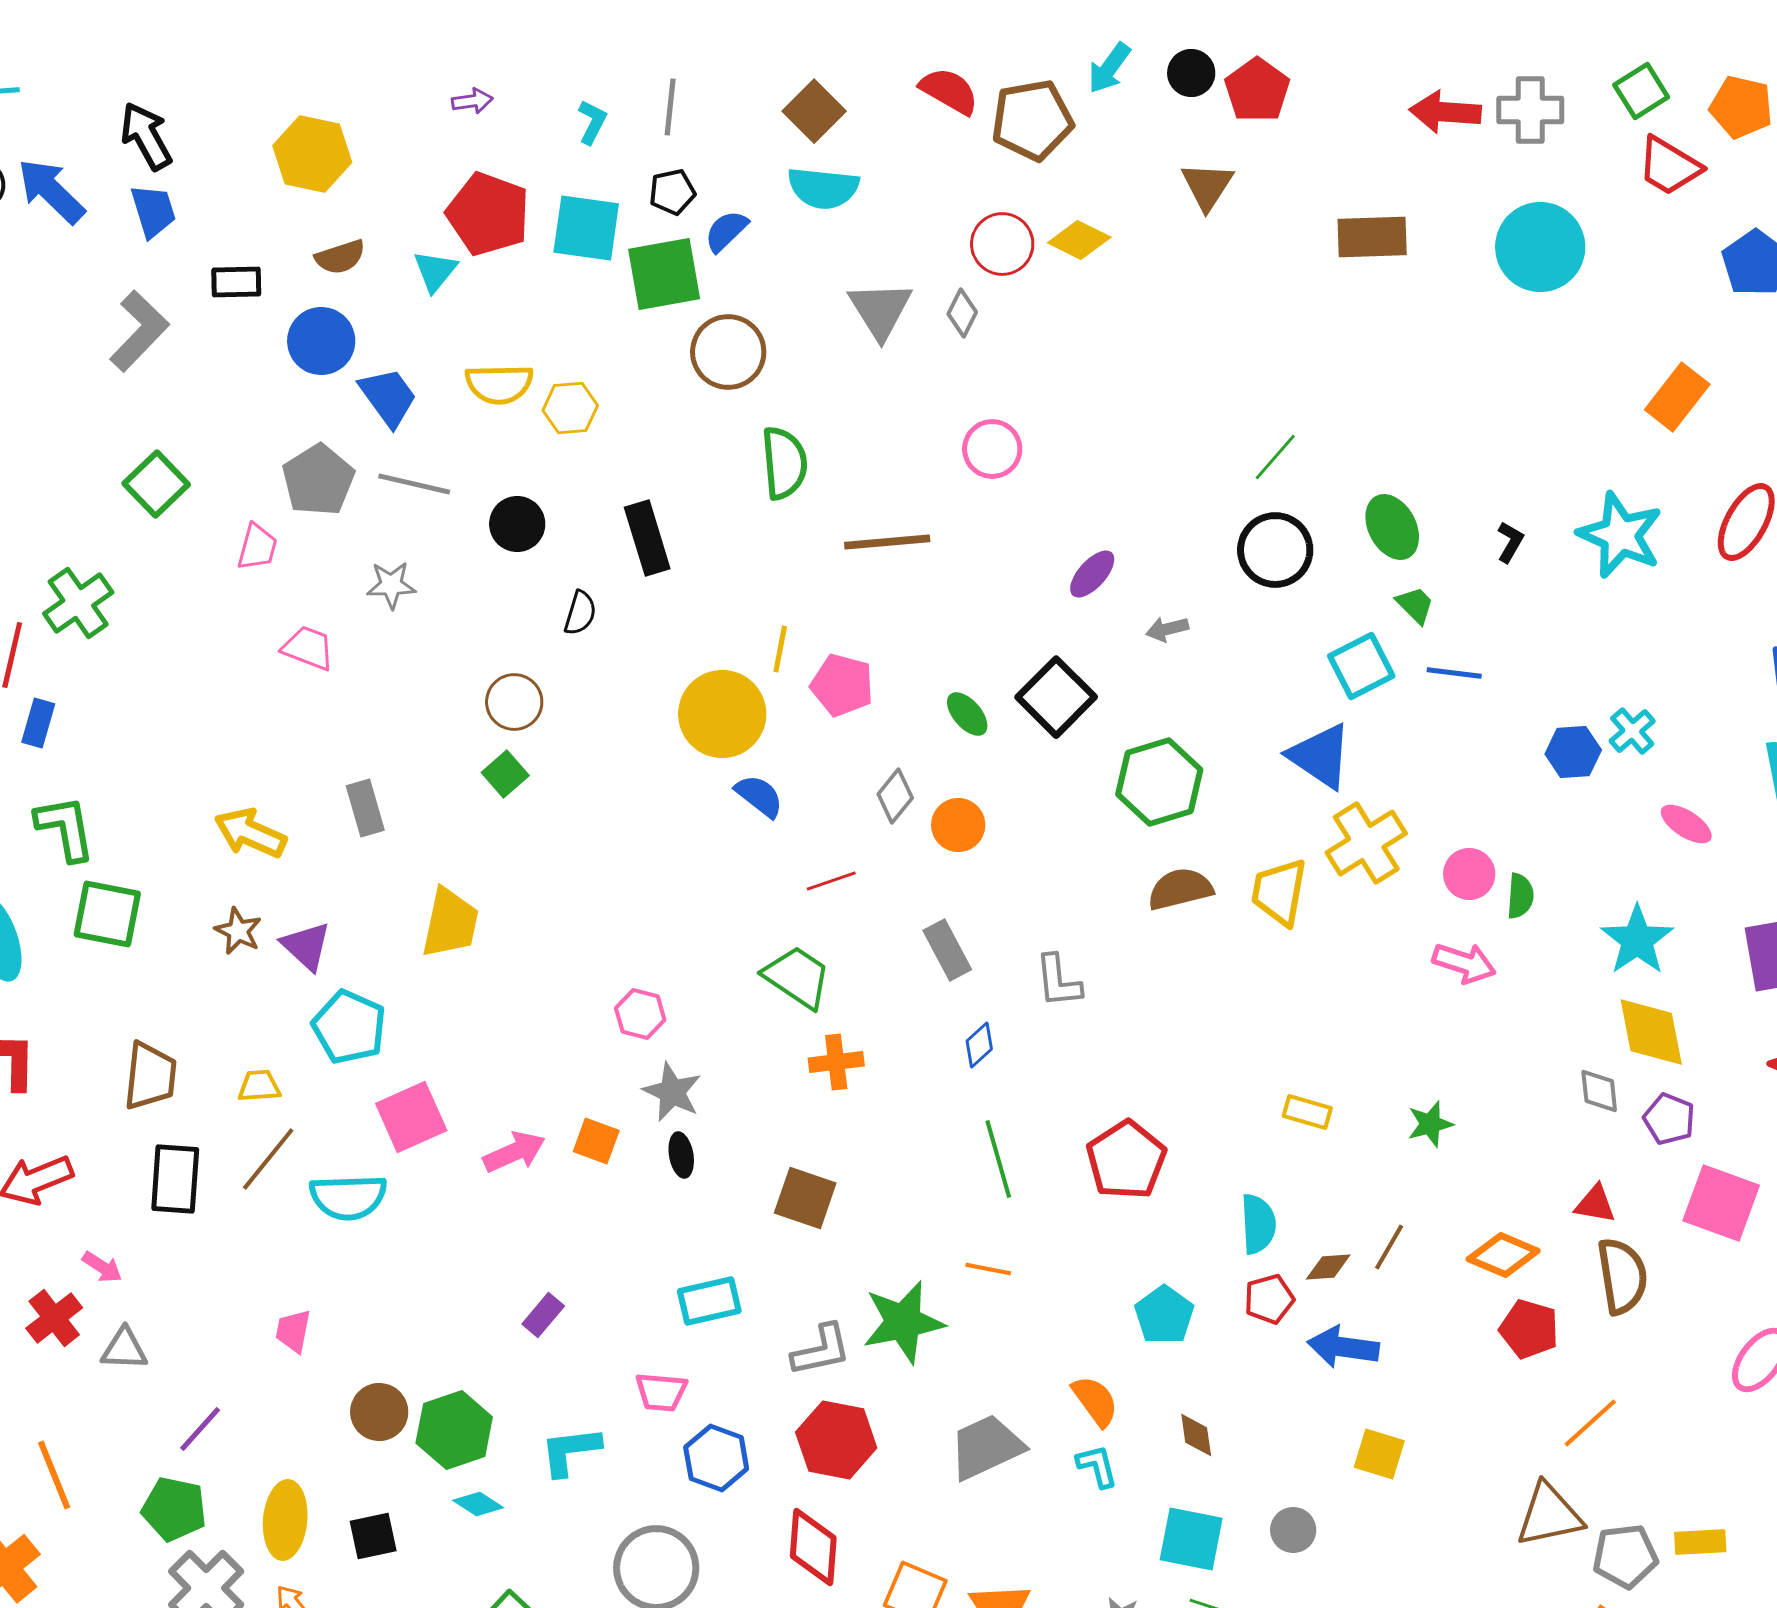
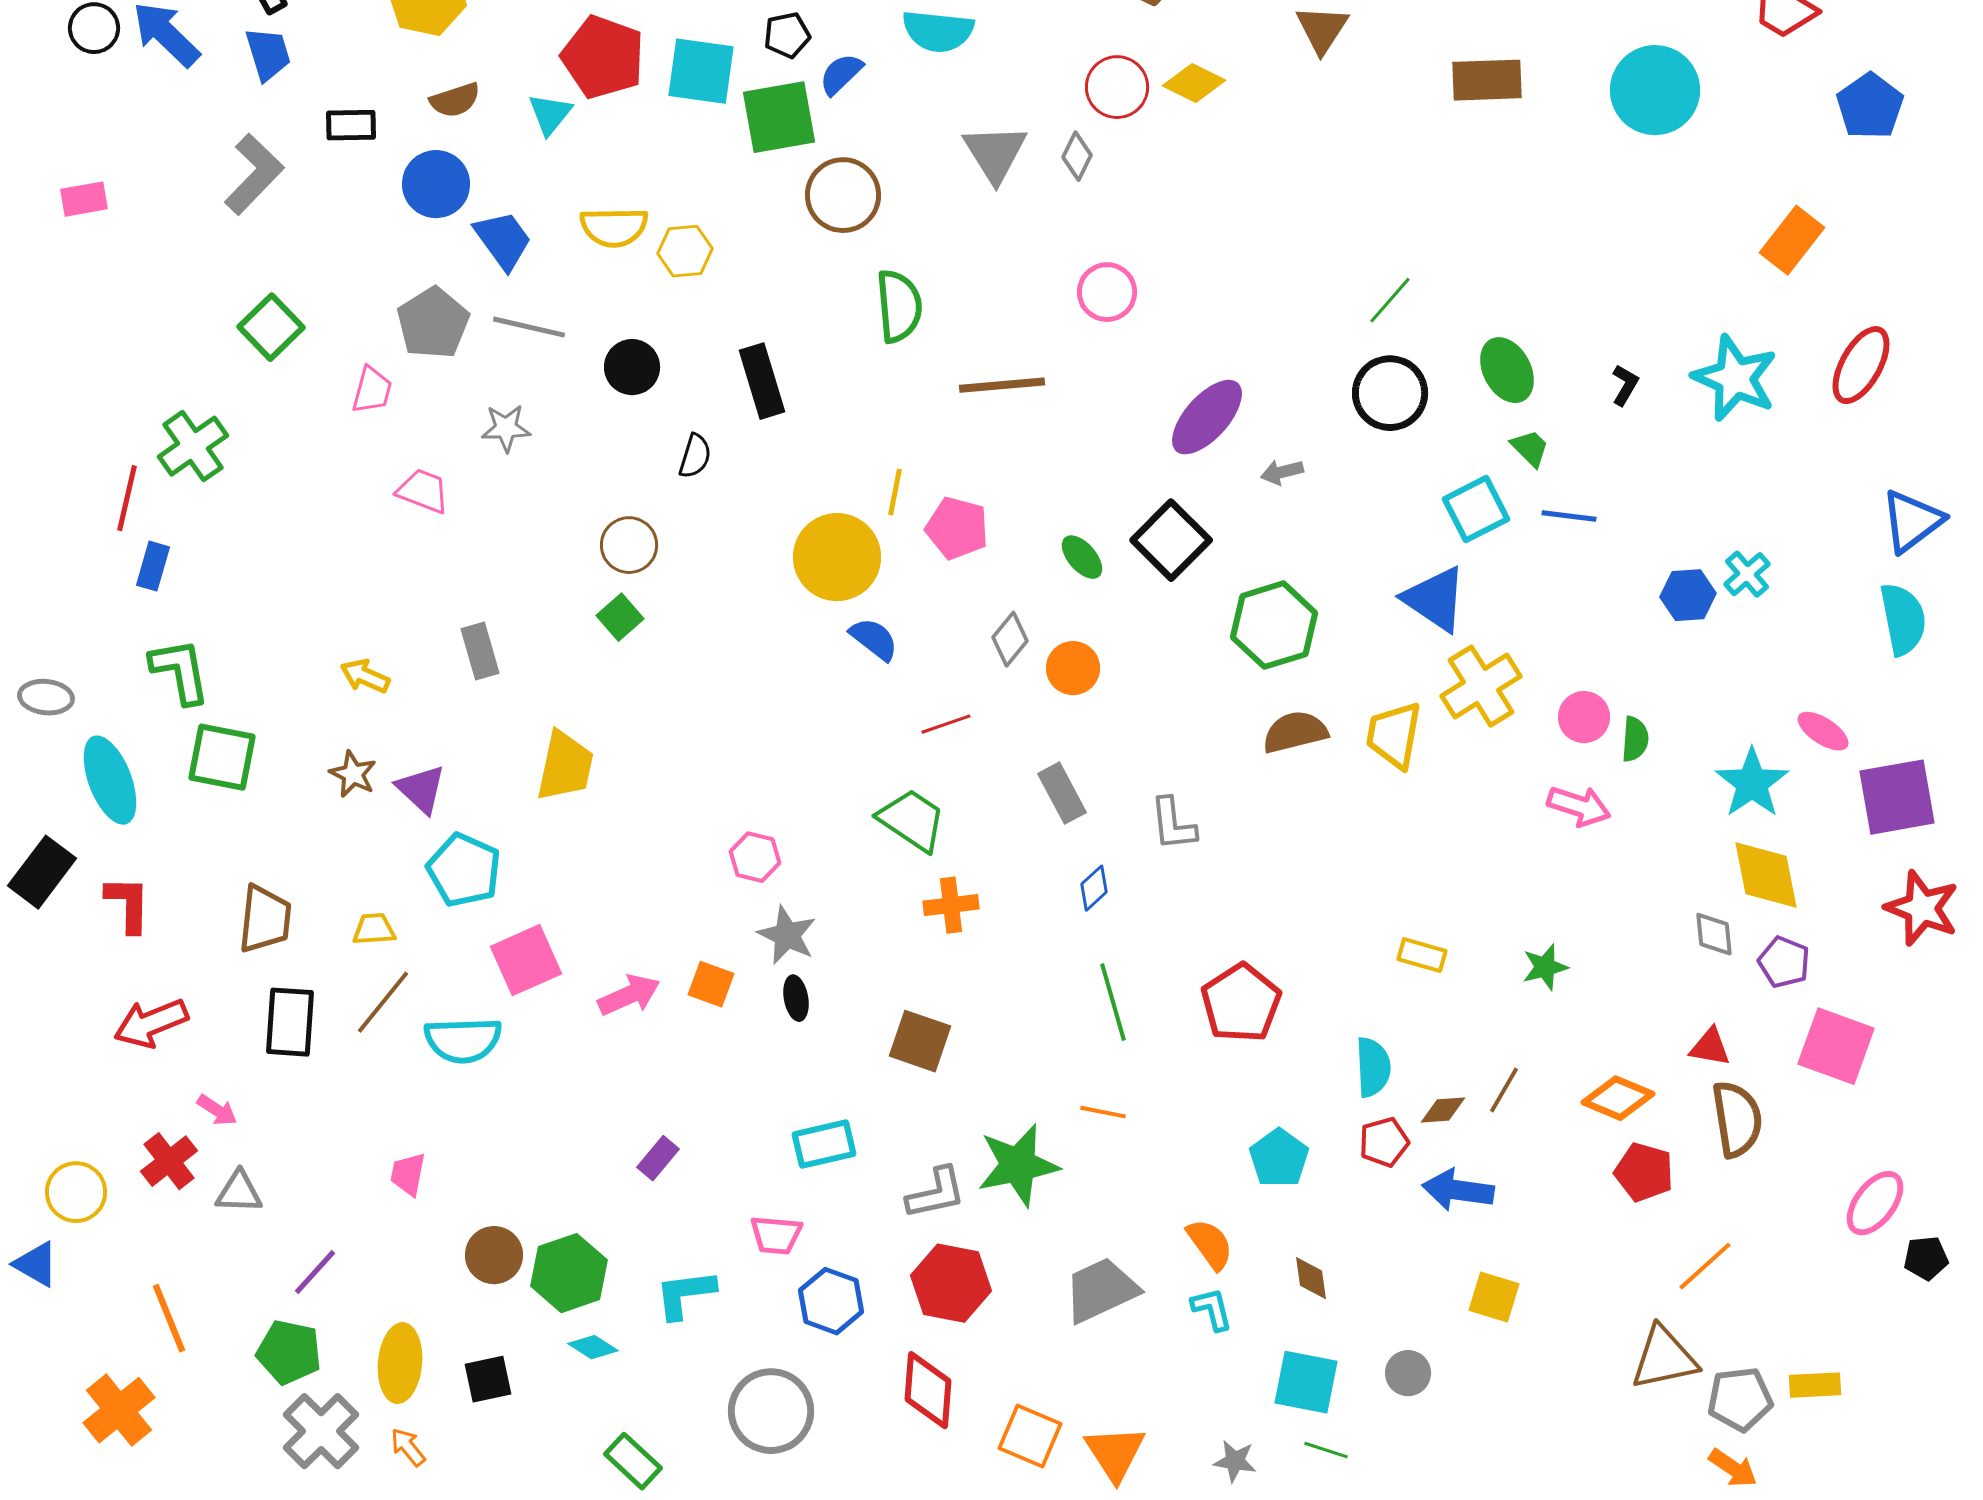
purple ellipse: (1092, 574) -> (1207, 417), size x1.6
pink ellipse: (1686, 824) -> (1823, 731), moved
yellow arrow: (250, 833) -> (365, 676), size x0.7

